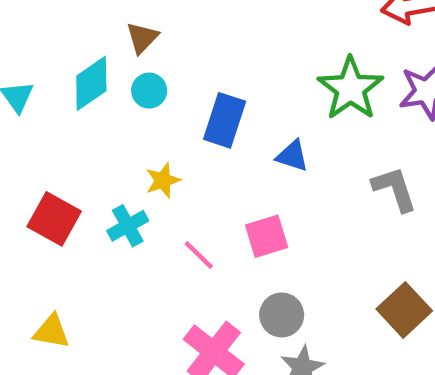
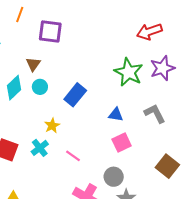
blue rectangle: (225, 120) -> (75, 95), turned 30
blue triangle: (292, 156) -> (116, 115), moved
pink square: (267, 236) -> (122, 142), moved

